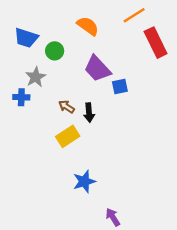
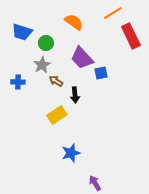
gray star: (36, 77) -> (42, 65), moved
brown arrow: (66, 107) -> (56, 81), moved

